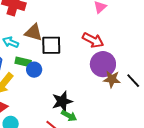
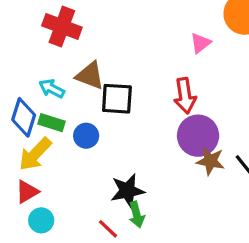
red arrow: (93, 40) -> (185, 96), turned 50
green rectangle: (23, 62) -> (51, 123), moved
green arrow: (69, 116) -> (137, 215), turned 42

